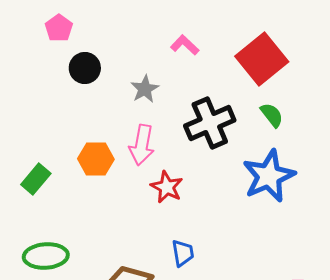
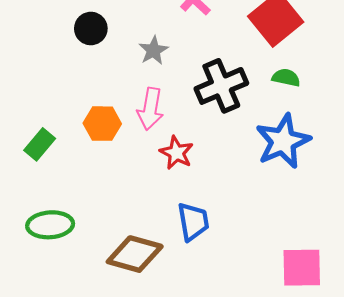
green semicircle: (272, 115) -> (286, 78), turned -40
blue trapezoid: (183, 253) -> (193, 222), size x1.4

